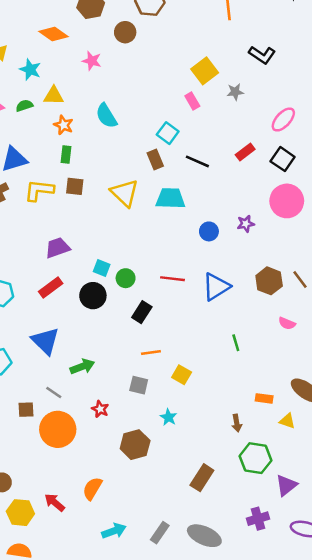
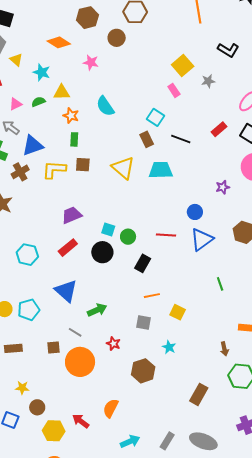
blue circle: (209, 231) -> (195, 212), moved

